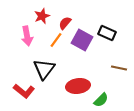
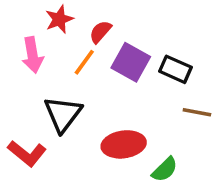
black rectangle: (107, 33) -> (175, 69), moved

